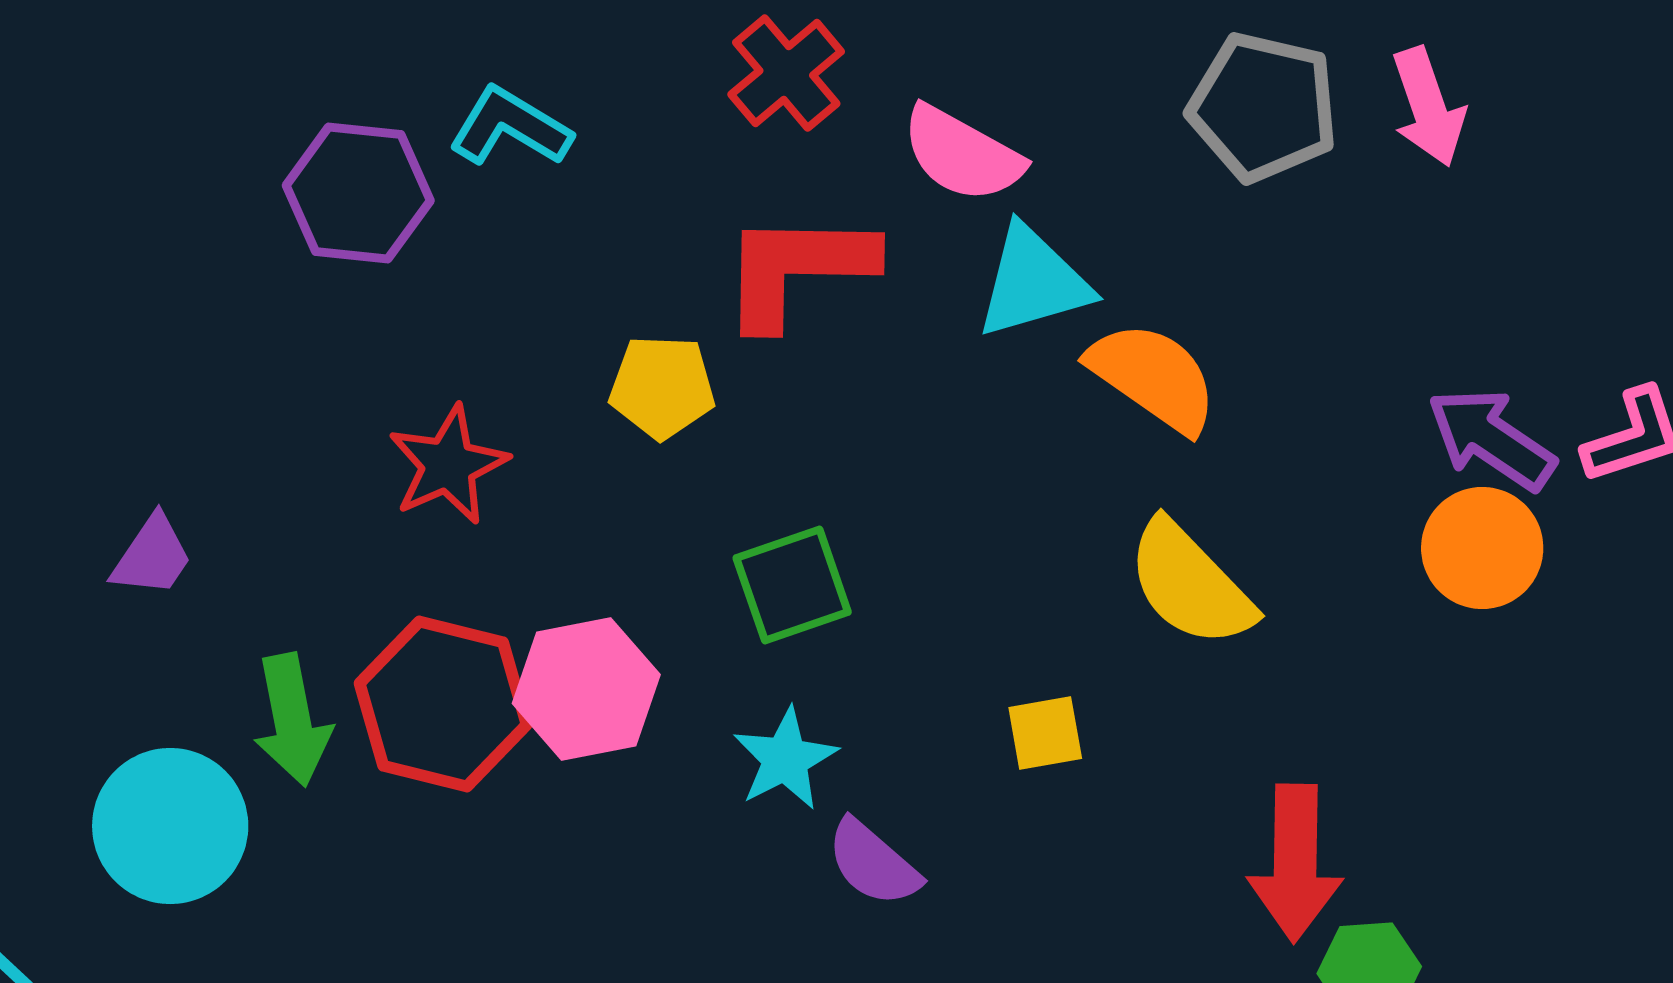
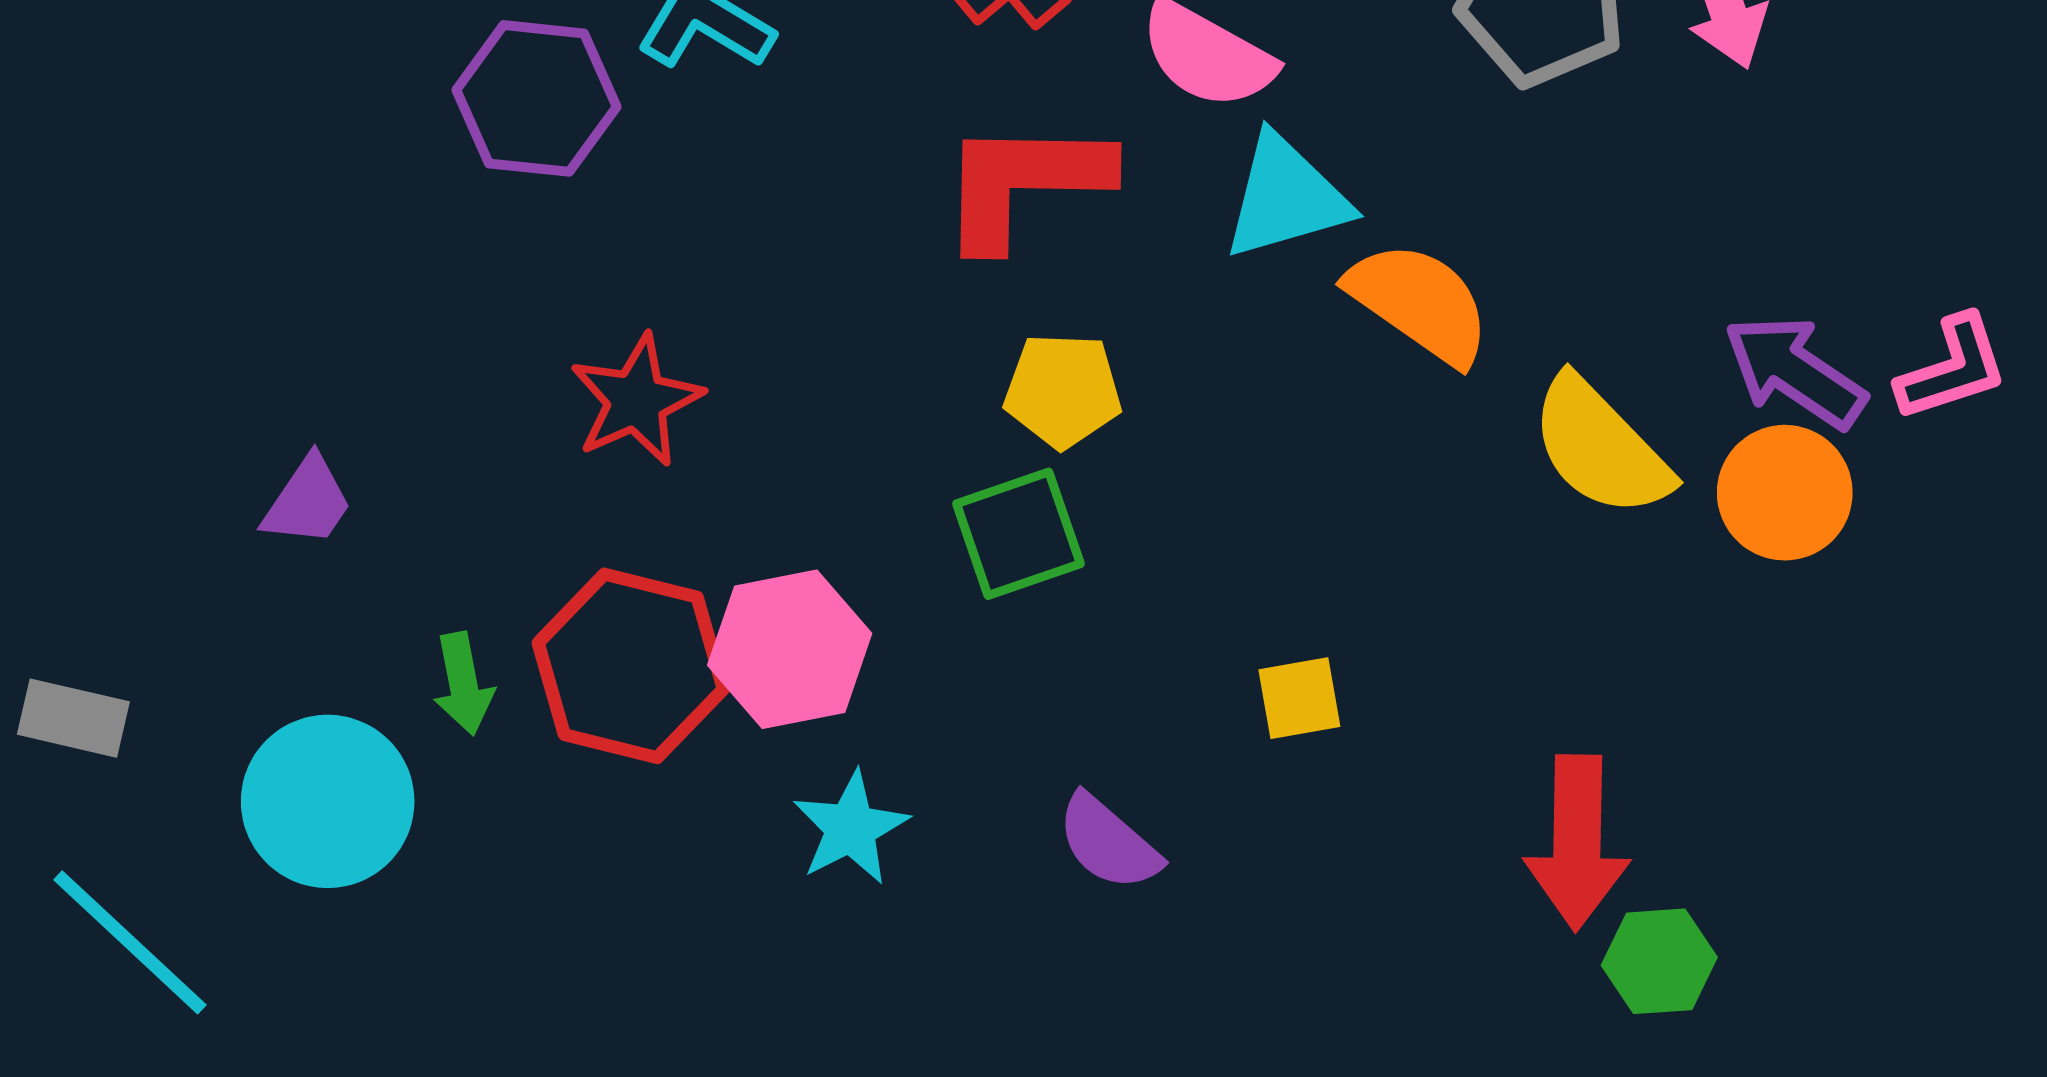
yellow pentagon: (662, 387) -> (1063, 390), moved
yellow semicircle: (1190, 584) -> (1600, 447), moved
green arrow: (292, 720) -> (463, 684), size x0.7
cyan star: (785, 759) -> (851, 828), moved

